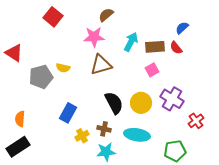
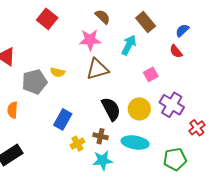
brown semicircle: (106, 15) -> (103, 17), turned 84
brown rectangle: (155, 47) -> (146, 22), moved, turned 54
orange semicircle: (20, 119) -> (12, 110), moved

